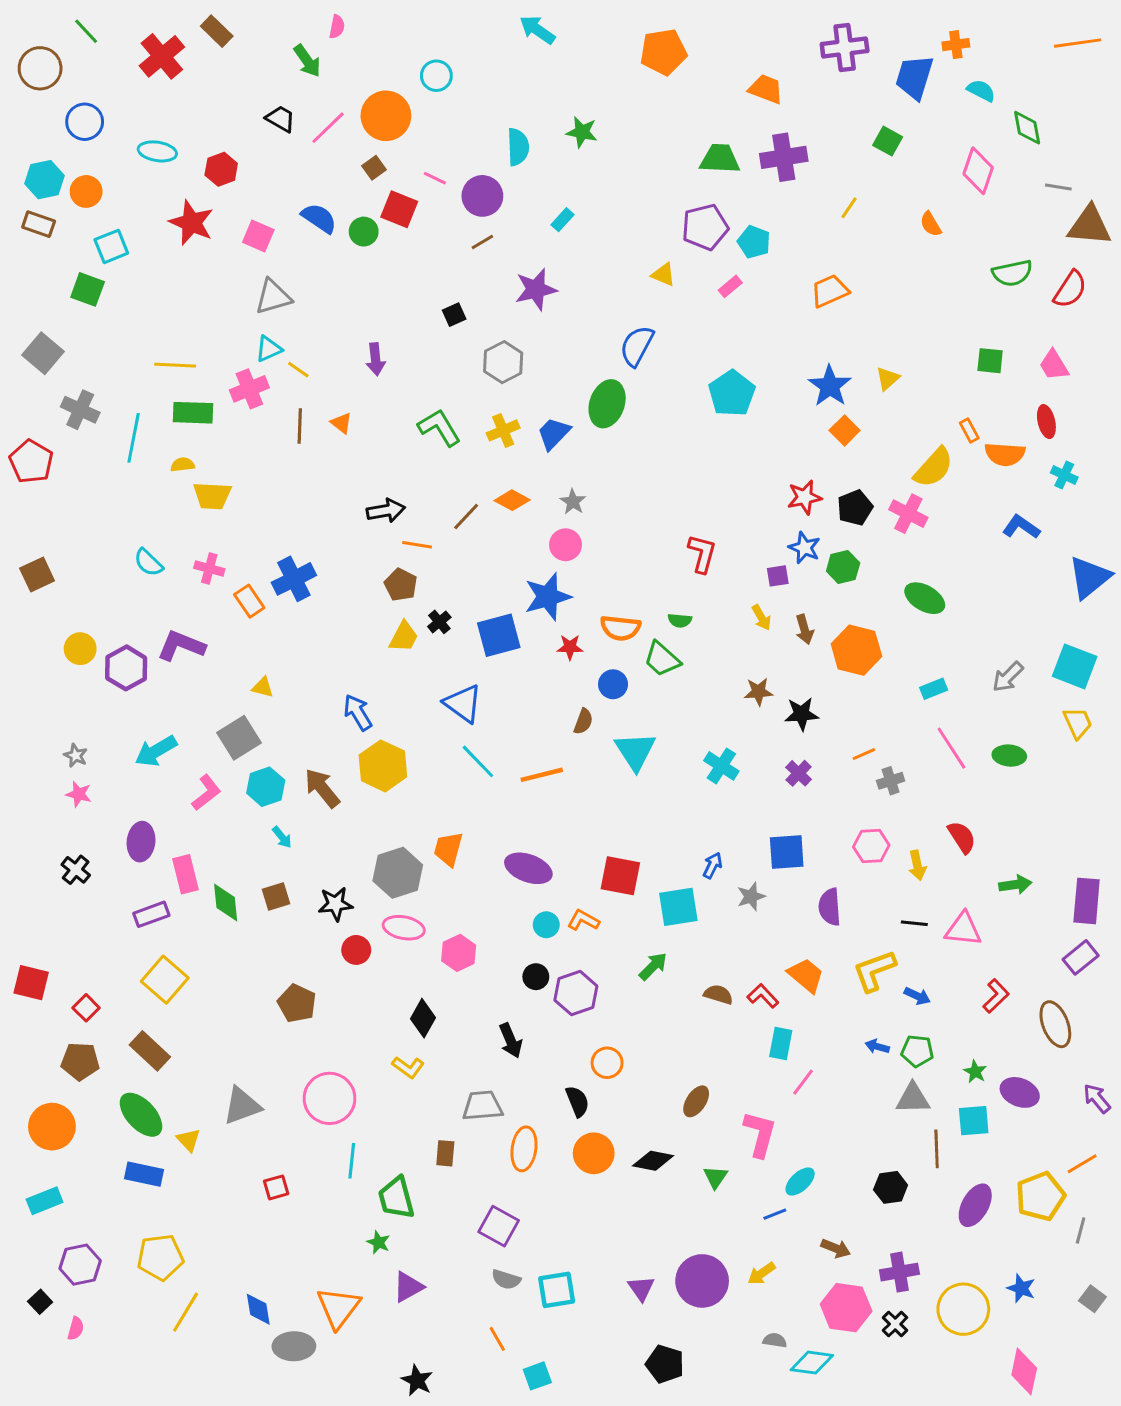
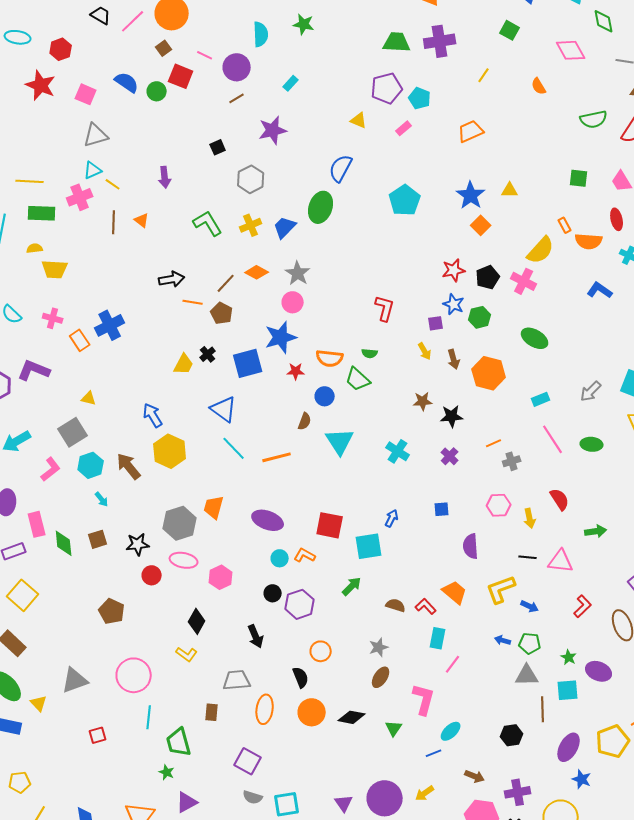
pink diamond: (978, 171) -> (571, 50), turned -48
yellow triangle: (888, 379) -> (510, 190), turned 42
gray star: (573, 502) -> (298, 273), size x1.4
brown pentagon: (401, 585) -> (222, 313), moved
blue square: (787, 852) -> (442, 509), size x0.6
gray star: (751, 897) -> (379, 647), moved
yellow pentagon: (160, 1257) -> (20, 782), size x0.7
blue star: (1021, 1288) -> (582, 779), moved

